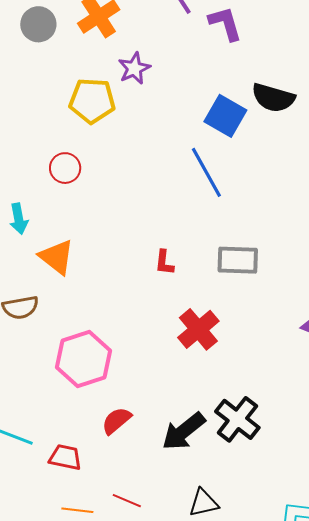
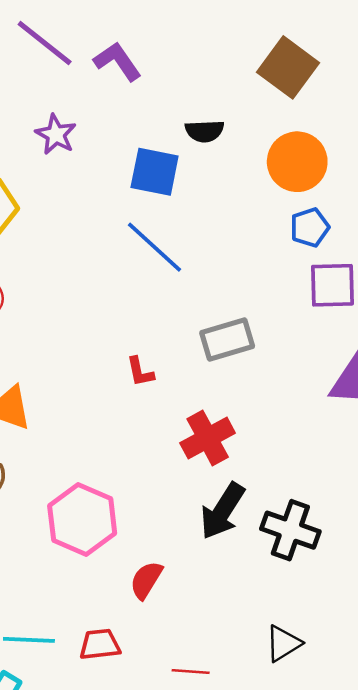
purple star: (134, 68) -> (56, 134), moved
black semicircle: (273, 98) -> (205, 131), size x0.7
red cross: (198, 329) -> (208, 438), turned 30
black arrow: (184, 431) -> (222, 511), moved

